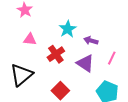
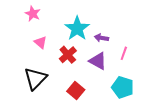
cyan star: (68, 29) -> (77, 28), size x1.4
pink triangle: (30, 39) -> (40, 42), turned 40

